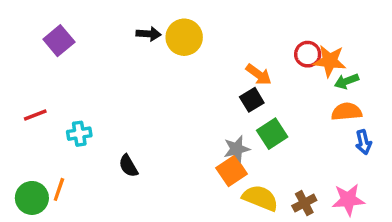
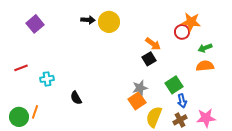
orange star: (330, 61) -> (191, 22), moved
green square: (272, 134) -> (174, 85), moved
blue arrow: (363, 142) -> (182, 101), moved
yellow semicircle: (260, 198) -> (154, 117), turned -90

